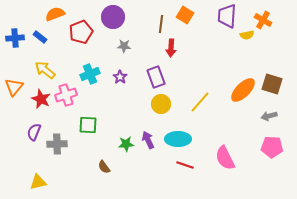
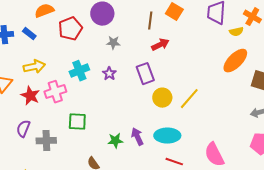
red arrow: (171, 48) -> (160, 45), turned -120
yellow arrow: (45, 70) -> (34, 67), turned 130
orange ellipse: (243, 90) -> (235, 61), moved
yellow circle: (161, 104) -> (162, 98), moved

